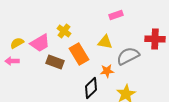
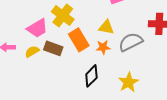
yellow cross: (64, 31) -> (63, 16), size x1.5
yellow semicircle: (17, 43) -> (32, 52), moved
orange star: (107, 71) -> (103, 47), moved

